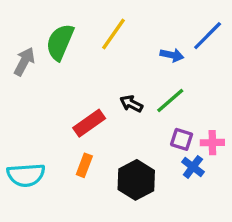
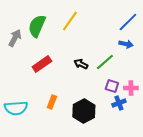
blue arrow: (172, 55) -> (126, 44), moved
red rectangle: (89, 123) -> (42, 64), moved
blue cross: (193, 167) -> (119, 103), turned 32

